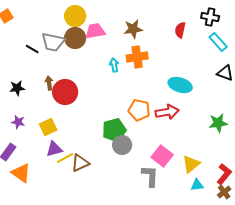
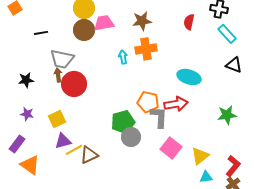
gray trapezoid: (53, 42) -> (62, 59), moved
black line: (32, 49) -> (41, 33), moved, turned -40
gray L-shape: (150, 176) -> (159, 117), moved

